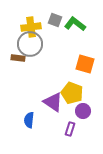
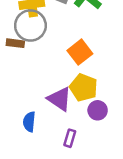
orange square: (85, 64) -> (80, 52), moved, turned 36
purple rectangle: (70, 129) -> (70, 138), moved

